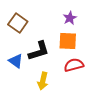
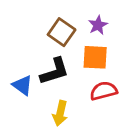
brown square: (18, 23) -> (62, 32), moved

